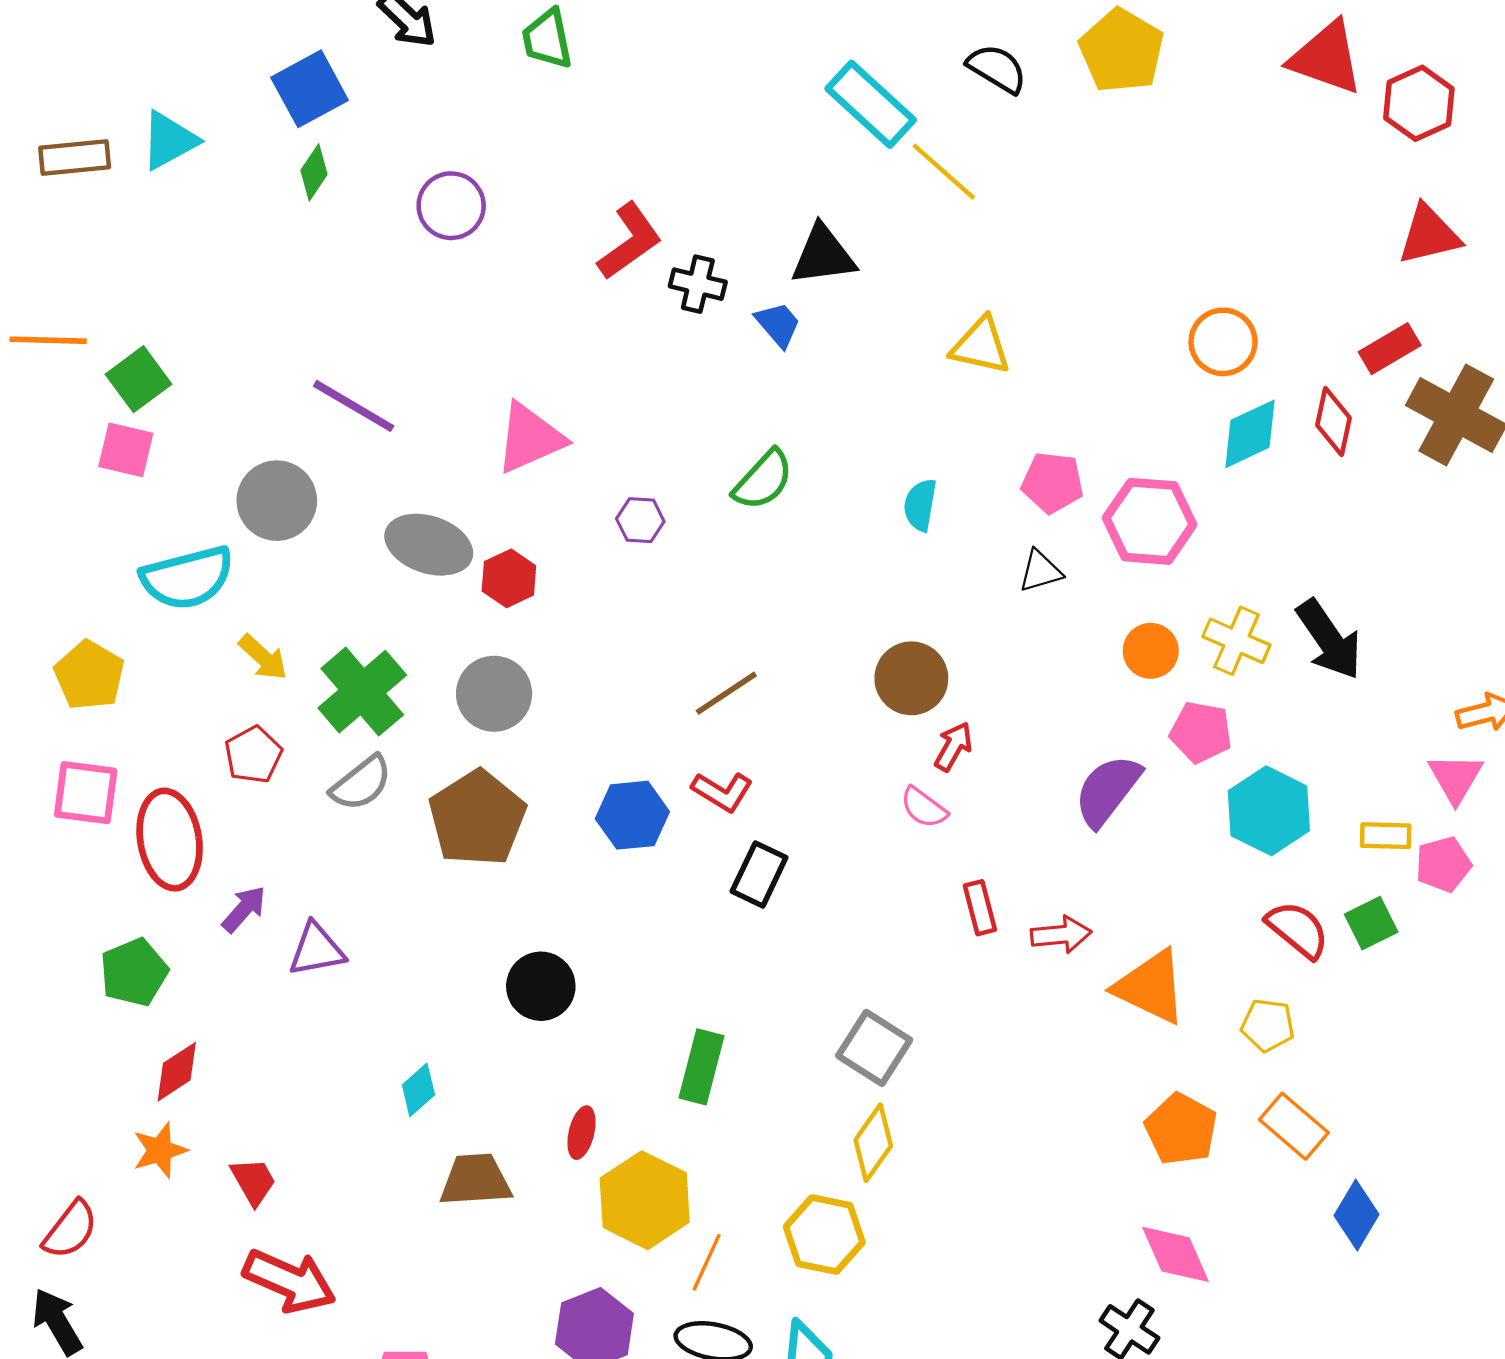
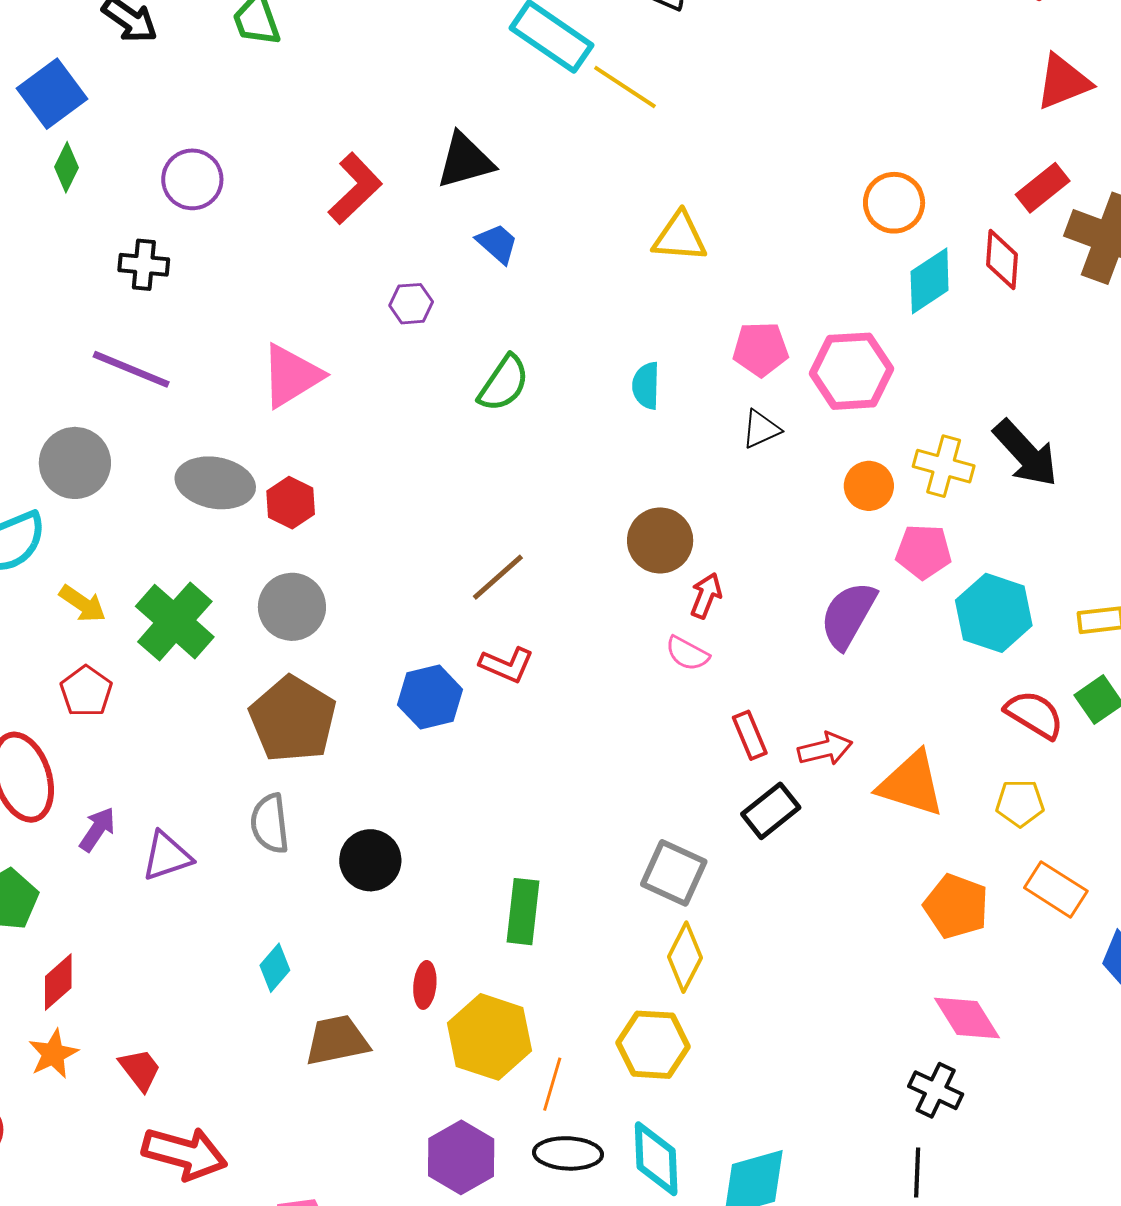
black triangle: (823, 255) -> (465, 161), moved
black cross: (698, 284) -> (144, 265), moved
purple hexagon: (640, 520) -> (411, 304), moved
gray semicircle: (361, 783) -> (270, 824), moved, turned 130
black rectangle: (759, 874) -> (771, 811), moved, turned 34

